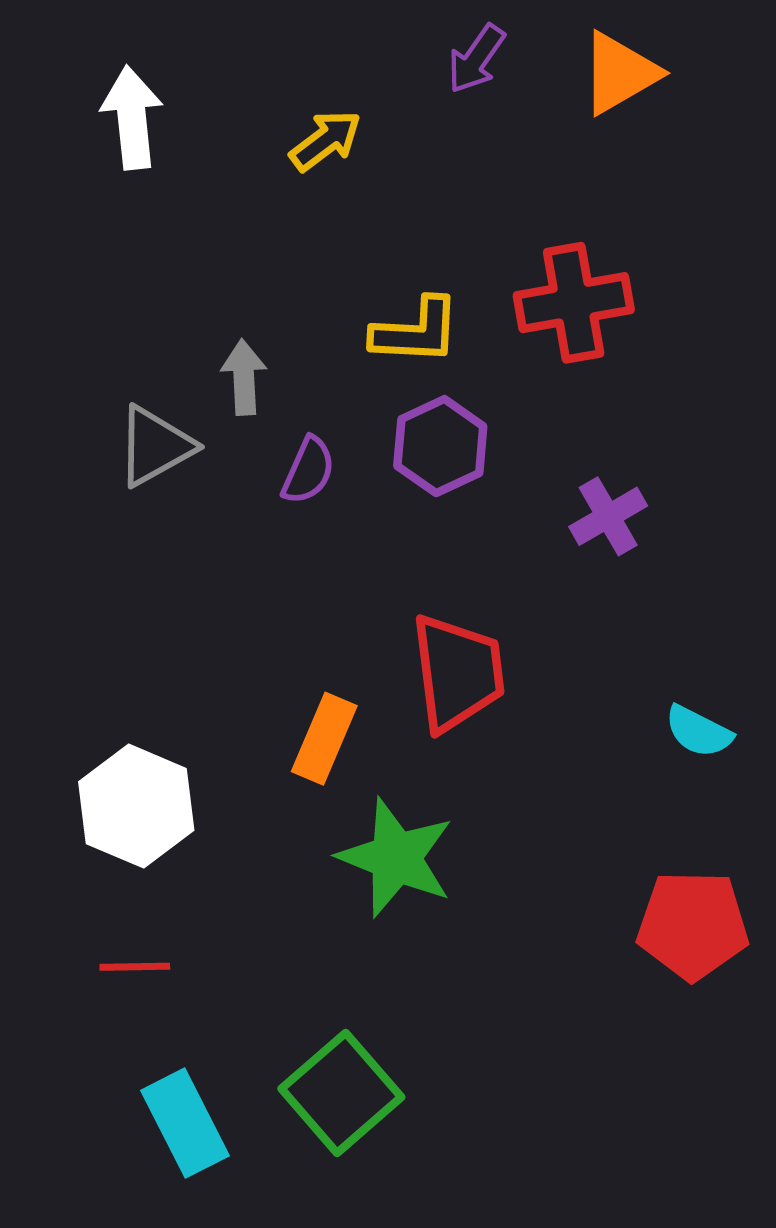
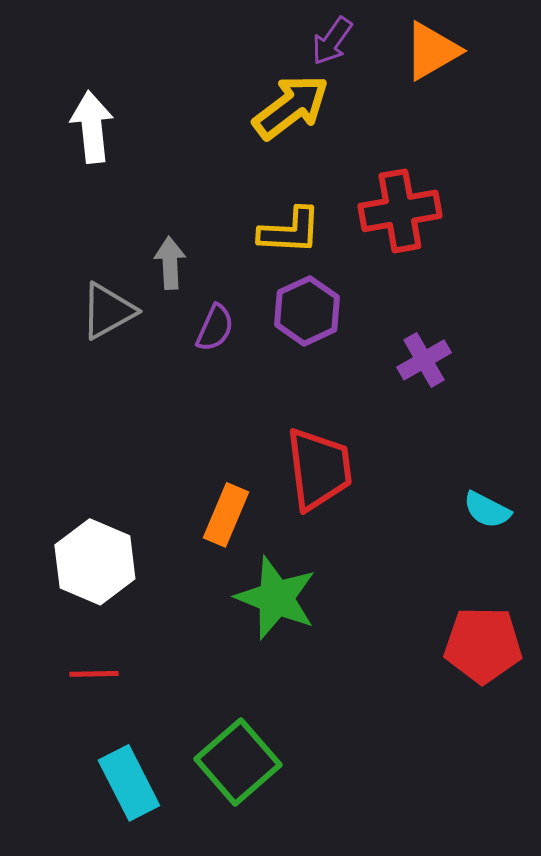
white arrow: (132, 118) -> (92, 127), moved
yellow arrow: (326, 141) -> (291, 107), moved, size x1.5

